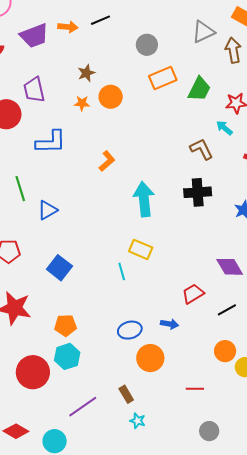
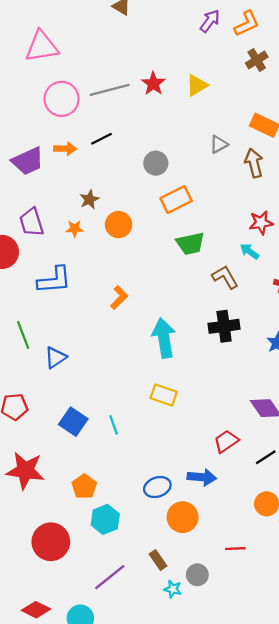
gray triangle: (203, 32) -> (219, 144), size x0.7
green trapezoid: (199, 89) -> (190, 244), moved, turned 56
orange star: (82, 103) -> (75, 229), moved
cyan line: (122, 271) -> (114, 425), moved
blue arrow: (170, 324) -> (202, 477), size x1.4
orange pentagon: (65, 325) -> (84, 486), turned -30
cyan hexagon: (67, 356) -> (105, 519), moved
gray circle: (209, 431) -> (197, 575), moved

